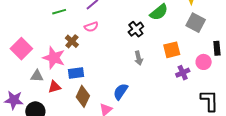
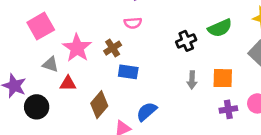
brown cross: (72, 41) -> (113, 48), moved
gray arrow: (139, 58) -> (192, 80), moved
blue rectangle: (76, 73) -> (128, 72), moved

